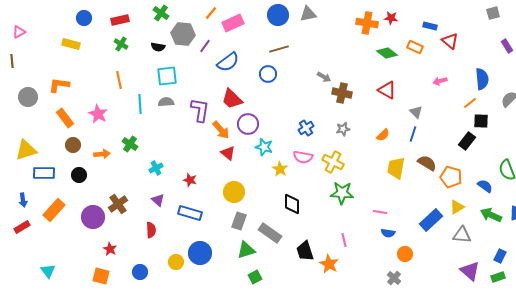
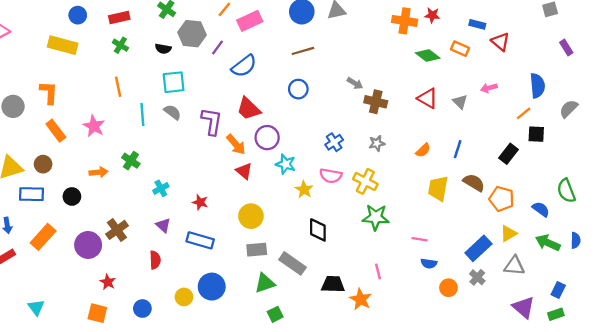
yellow rectangle: (71, 44) -> (63, 45), size x1.4
blue circle: (268, 74) -> (298, 89), moved
orange L-shape: (59, 85) -> (49, 93), turned 85
gray semicircle: (166, 102) -> (172, 112), turned 42
gray triangle: (416, 112) -> (460, 102), moved
black rectangle: (467, 141) -> (509, 154), moved
brown circle: (73, 145) -> (43, 164), moved
gray rectangle: (239, 221) -> (257, 250), turned 66
black trapezoid: (305, 251) -> (333, 284), turned 110
gray cross: (394, 278) -> (477, 277), moved

